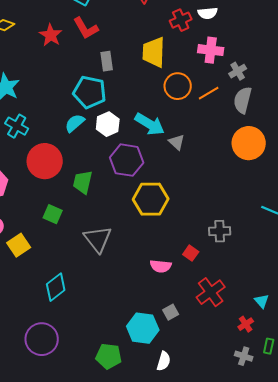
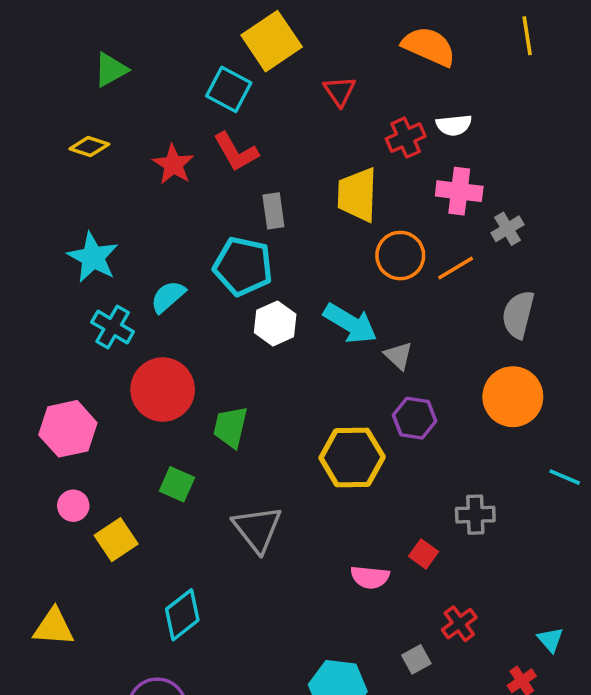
gray semicircle: (243, 100) -> (518, 314), moved
cyan semicircle: (75, 123) -> (168, 297), moved
orange circle: (249, 143) -> (513, 397), moved
purple hexagon: (127, 160) -> (415, 418), moved, size x0.7
red cross: (211, 292) -> (459, 624), size x0.7
gray square: (171, 312) -> (416, 659), moved

